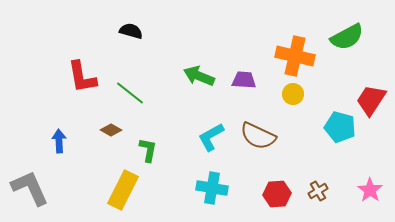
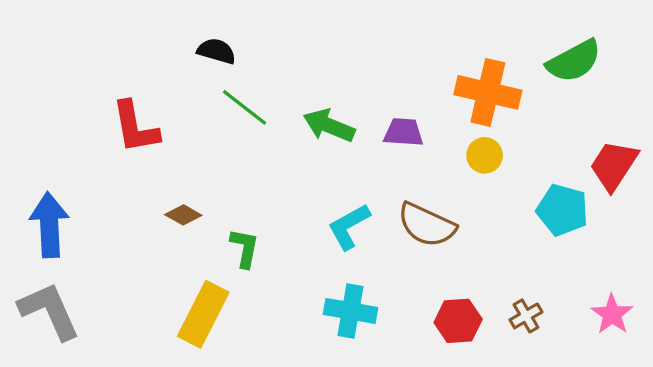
green line: (130, 93) -> (245, 107), moved
blue arrow: (59, 141) -> (49, 225), moved, size x1.6

